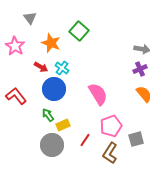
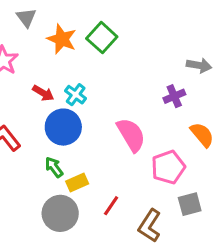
orange star: (51, 43) -> (62, 39), moved
purple cross: (140, 69) -> (174, 96), moved
pink pentagon: (111, 126) -> (168, 167), moved

